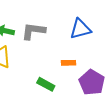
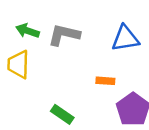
green rectangle: (46, 84) -> (62, 114), moved

